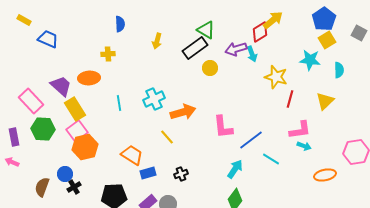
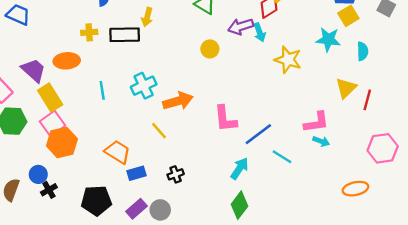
black rectangle: (195, 48) -> (125, 35), moved, turned 35
red line: (290, 99) -> (367, 100), moved
orange ellipse: (325, 175) -> (355, 189), moved

